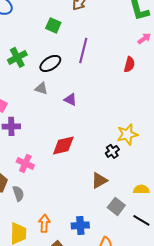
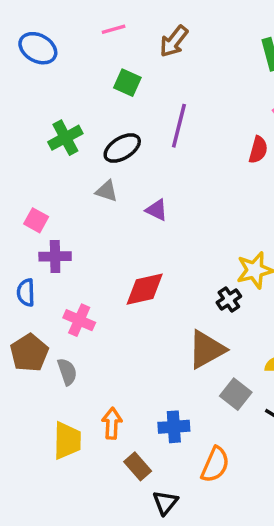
brown triangle: (99, 180) -> (207, 349), size x1.4

